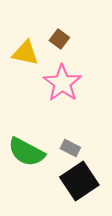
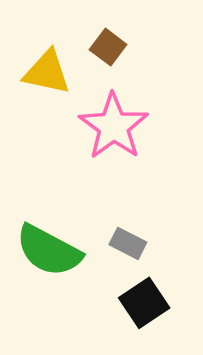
black square: (79, 181) -> (144, 303), size x0.7

